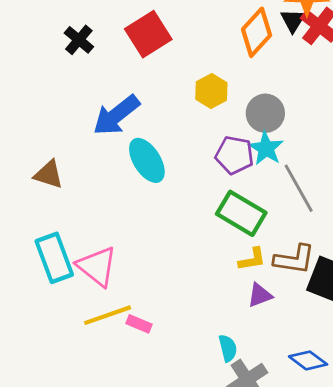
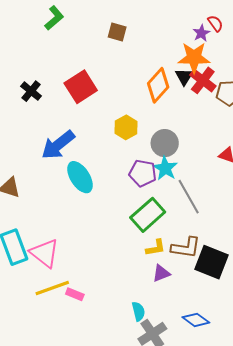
green rectangle: (241, 213) -> (148, 215), turned -72

